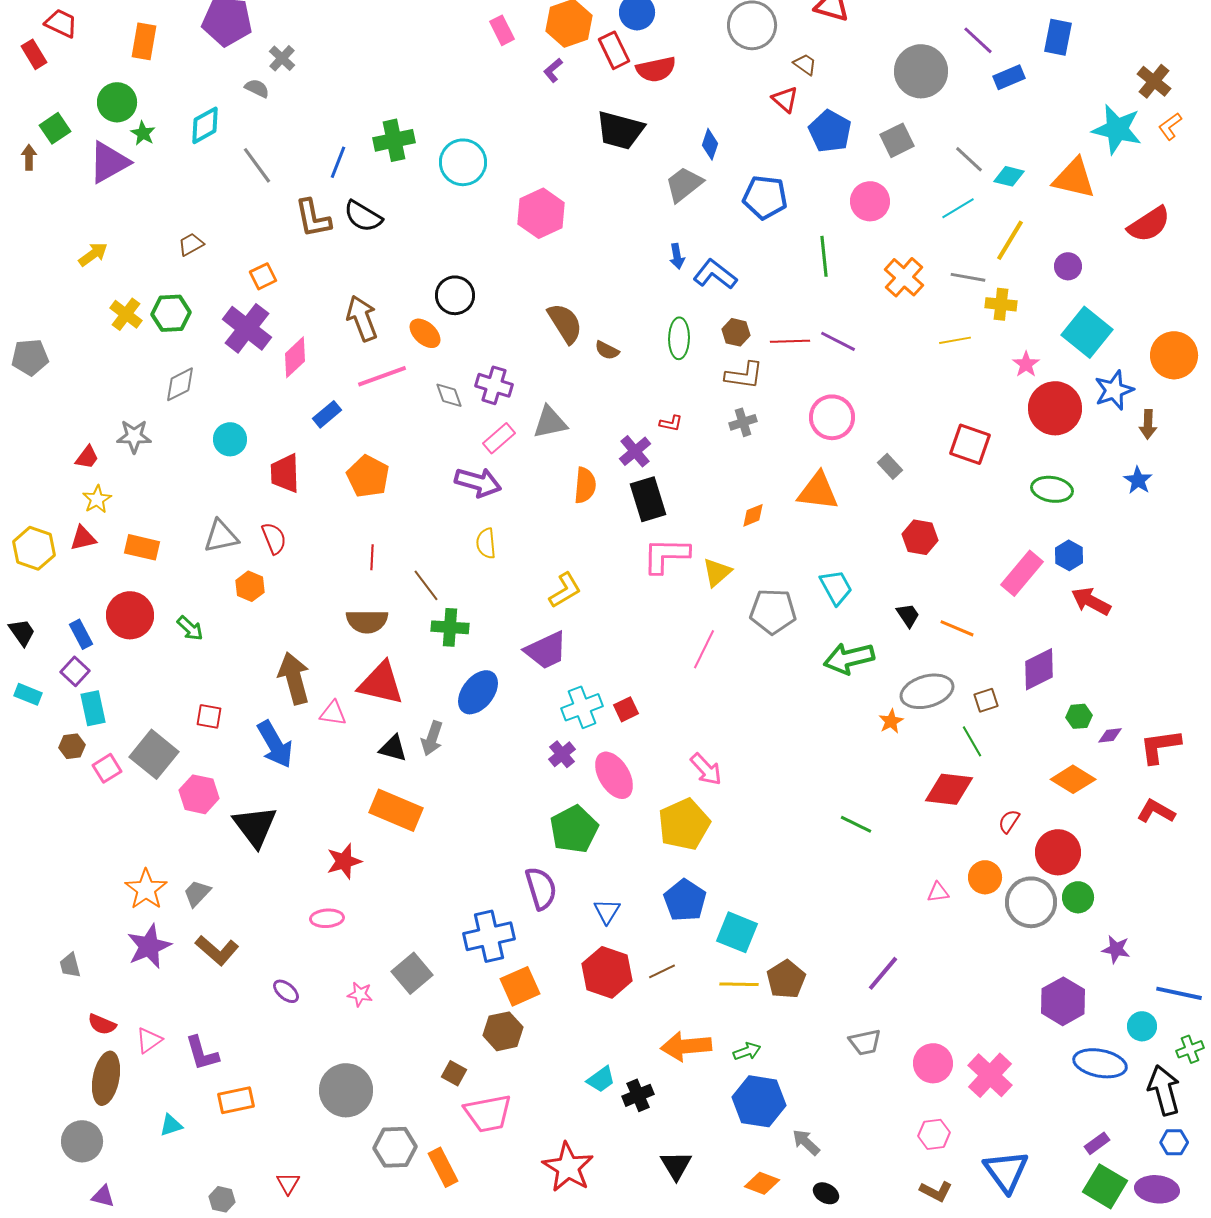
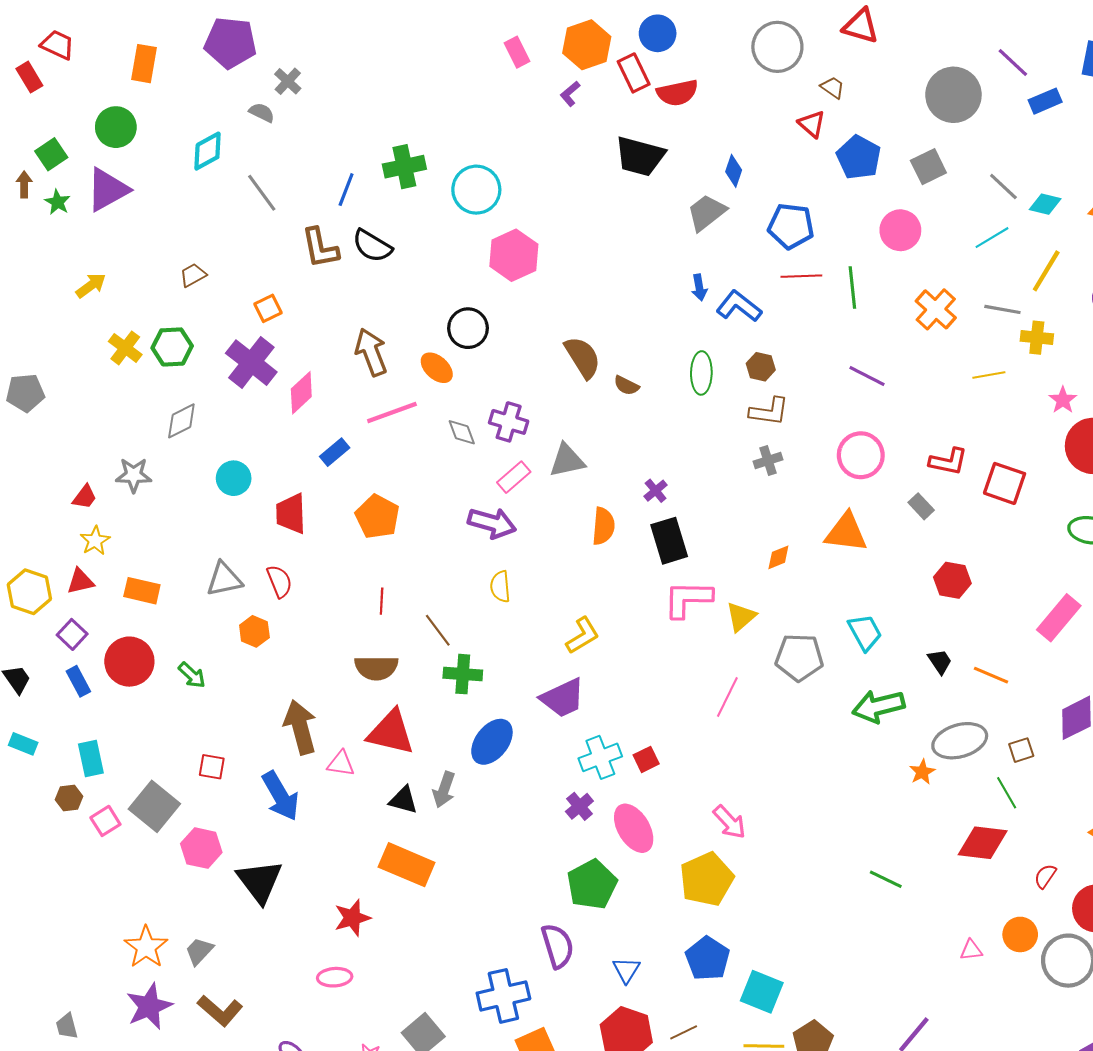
green star: (143, 133) -> (58, 202), moved
pink hexagon: (541, 213) -> (514, 255), moved
red line: (790, 341) -> (801, 276), moved
red L-shape: (671, 423) -> (948, 462), moved, size x1.6
purple cross: (635, 451) -> (656, 491), size x0.7
purple square: (75, 671) -> (72, 634), moved

